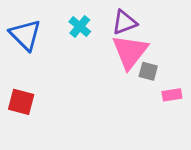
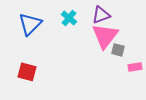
blue triangle: (25, 35) -> (30, 24), turned 30

